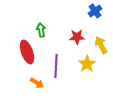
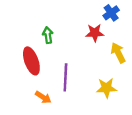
red star: (77, 37) -> (95, 33), moved
yellow star: (87, 64) -> (106, 88), moved, turned 30

